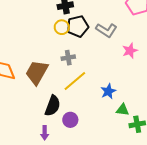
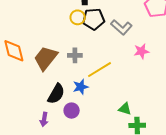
gray cross: (68, 58) -> (75, 55), moved
yellow line: (75, 81) -> (99, 70), moved
blue star: (108, 91) -> (81, 87), moved

